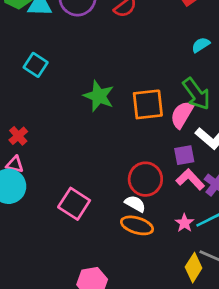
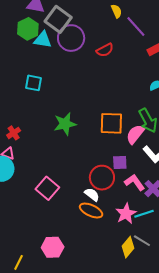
cyan square: (36, 65) -> (34, 83), turned -30
green star: (99, 96) -> (65, 124), moved, turned 30
purple square: (184, 155) -> (120, 163), moved
pink star: (184, 223) -> (126, 214), size x1.5

